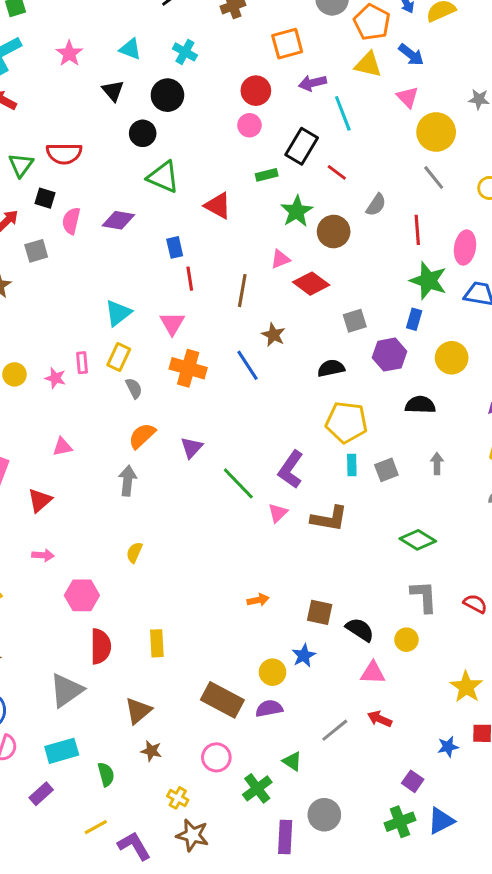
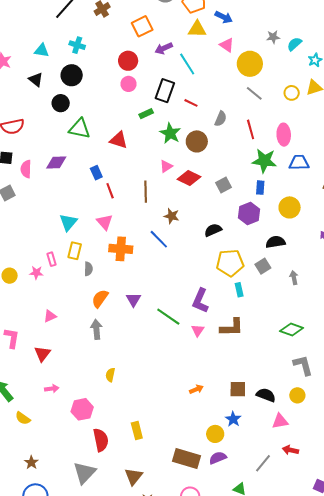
gray square: (355, 321) -> (223, 185), moved
gray semicircle: (134, 388) -> (88, 269), turned 40
gray square: (386, 470) -> (263, 266), moved

